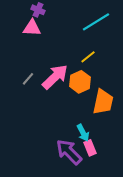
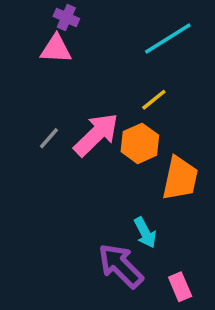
pink rectangle: (90, 148) -> (180, 287), moved

